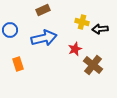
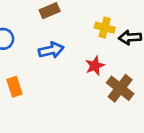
blue arrow: (44, 38) -> (51, 50), size x0.7

